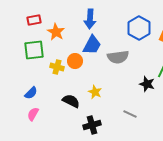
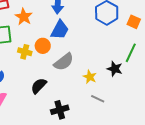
gray semicircle: (118, 57) -> (64, 62), moved, turned -30
yellow star: (95, 92) -> (90, 77), moved
black semicircle: (71, 101) -> (39, 86), turned -72

